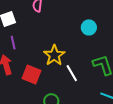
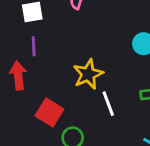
red square: (32, 74) -> (49, 112), moved

